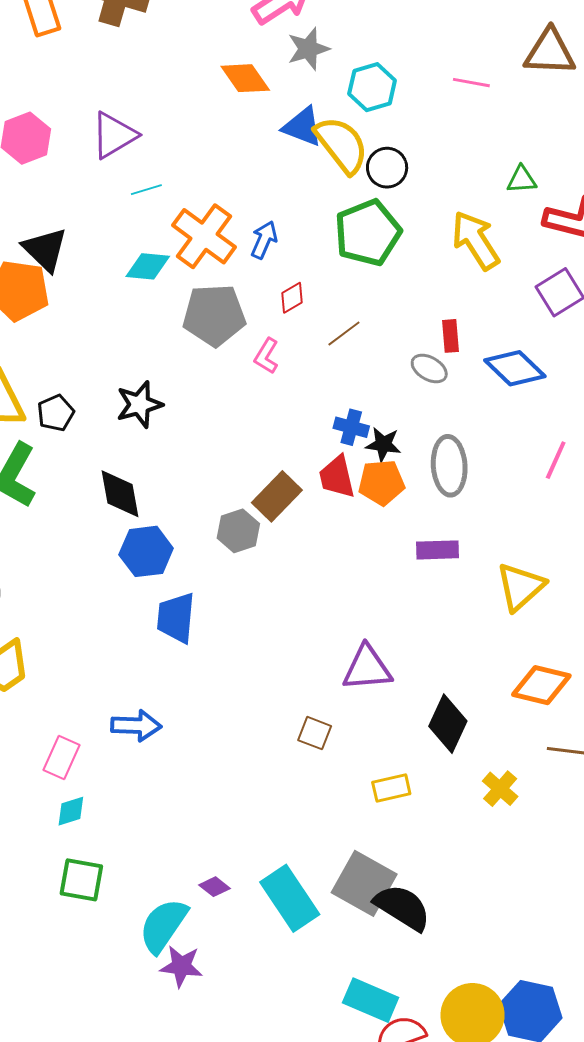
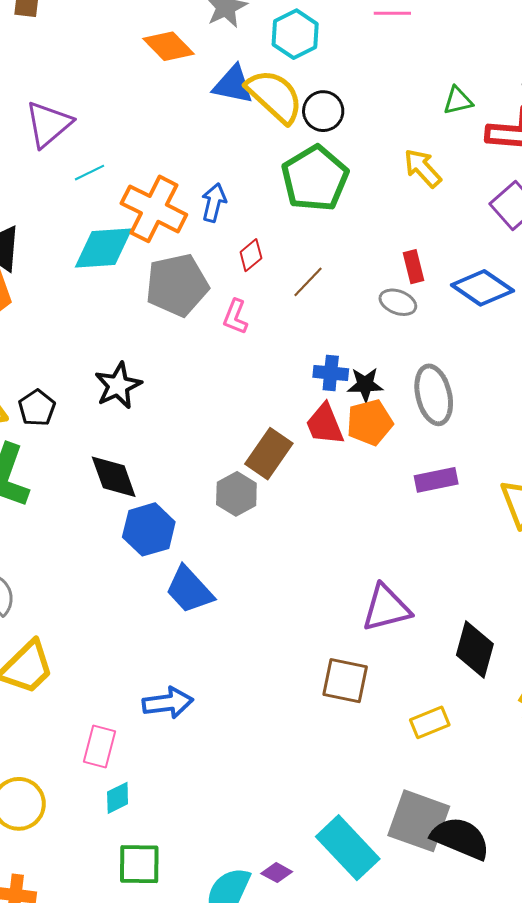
yellow arrow: (476, 240) -> (423, 168), size x0.7
cyan diamond: (148, 266) -> (104, 248), size x1.4
blue trapezoid: (176, 618) -> (189, 590), turned -38
brown square: (315, 733) -> (345, 681), size x1.4
purple diamond: (215, 887) -> (277, 873), moved

